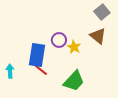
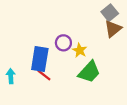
brown triangle: (98, 36) -> (113, 29), moved, turned 42
green trapezoid: (74, 81) -> (89, 72), moved

